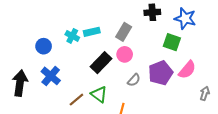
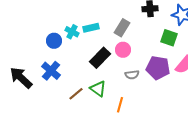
blue circle: (44, 46) -> (54, 41), moved
purple pentagon: (161, 73) -> (158, 68), turned 30
gray semicircle: (134, 80) -> (132, 75), turned 40
black arrow: (20, 83) -> (21, 78), turned -55

